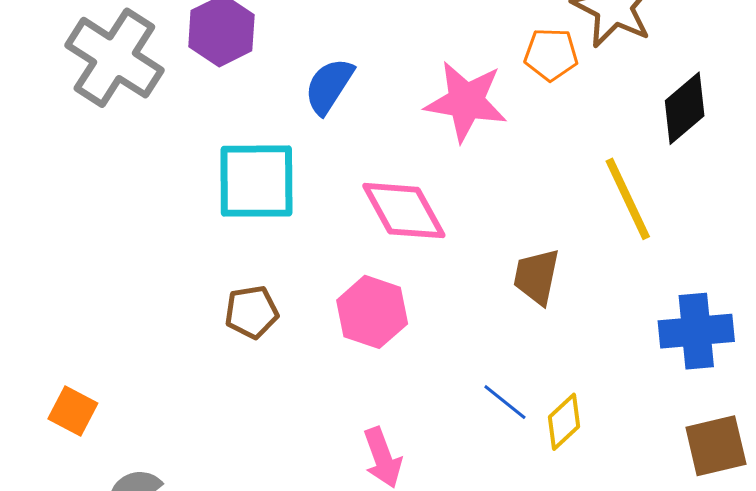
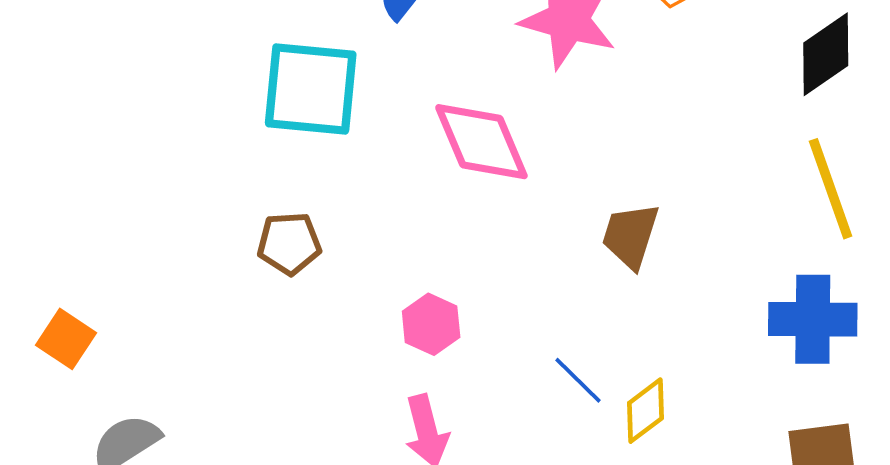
yellow line: (628, 199) -> (831, 189), moved
pink hexagon: (372, 312) -> (431, 324), moved, size x0.7

